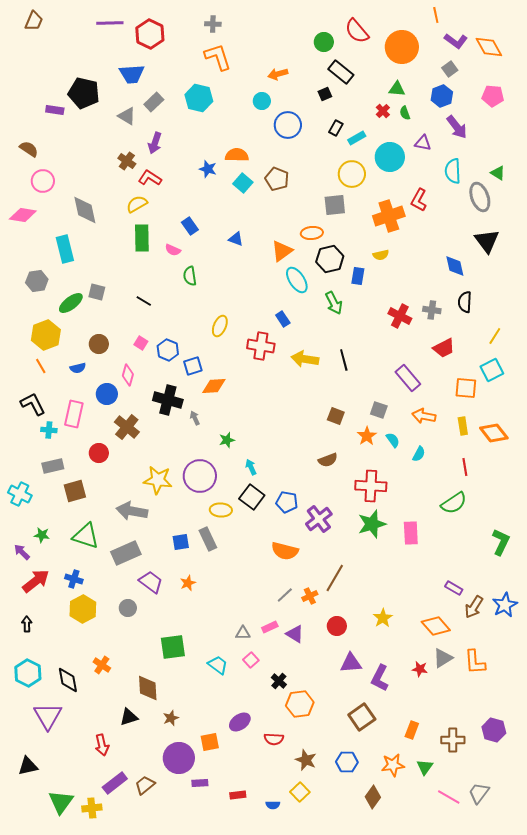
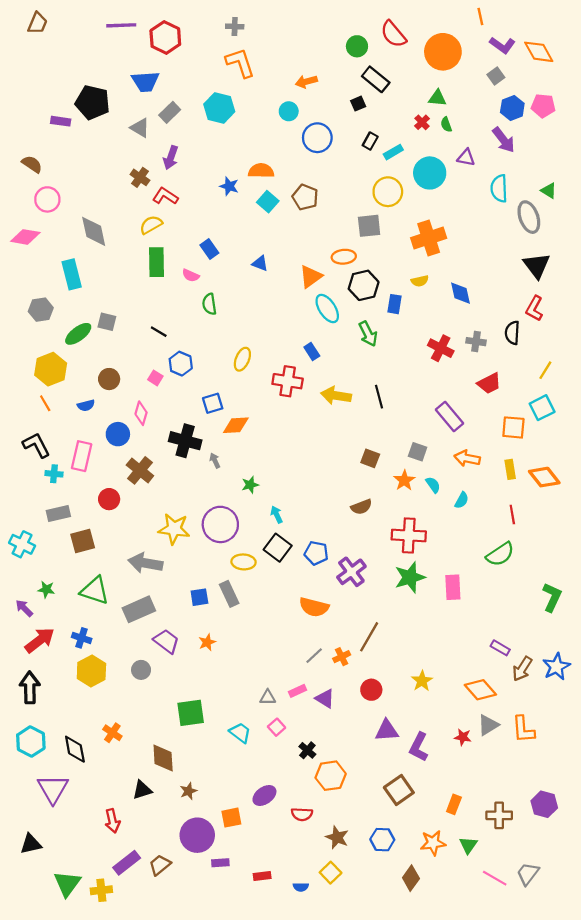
blue hexagon: (442, 96) -> (512, 108), moved
red L-shape: (419, 200) -> (534, 309), moved
blue diamond: (455, 266) -> (461, 293), moved
blue hexagon: (168, 350) -> (181, 364), moved
black arrow: (27, 624) -> (30, 688), size x1.8

